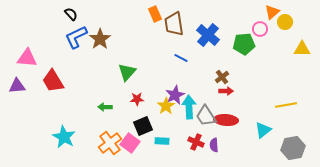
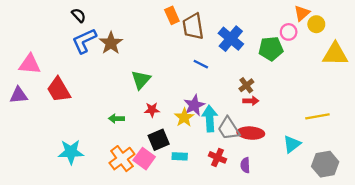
yellow triangle: (302, 49) -> (335, 54), size x1.4
cyan star: (64, 137) -> (71, 152), turned -30
purple semicircle: (214, 145) -> (245, 165), moved

